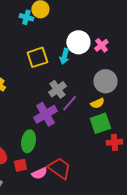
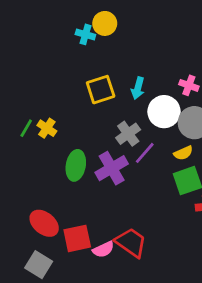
white circle: (78, 42) -> (164, 112), moved
pink cross: (101, 45) -> (189, 85), moved, turned -32
green ellipse: (28, 141) -> (76, 165), moved
red square: (20, 165) -> (77, 238), size x1.5

